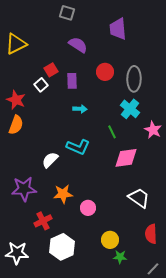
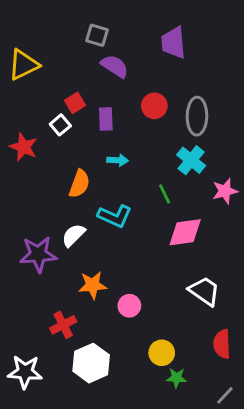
gray square: (67, 13) -> (97, 35), moved
orange semicircle: (16, 125) -> (79, 184), moved
pink star: (153, 130) -> (225, 191), turned 30
purple star: (24, 189) -> (38, 254), moved

